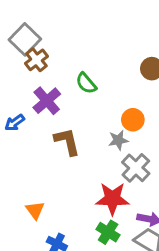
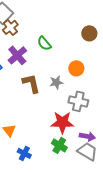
gray star: (118, 140) -> (56, 82), moved
gray cross: (136, 168) -> (78, 101), turned -30

